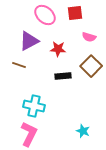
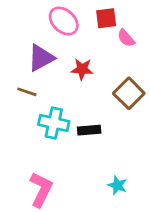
pink semicircle: (89, 37) -> (126, 38), moved, turned 32
black rectangle: (63, 76) -> (89, 130), moved
cyan cross: (34, 106) -> (54, 123), moved

